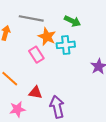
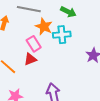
red triangle: (35, 92) -> (30, 59), moved, turned -32

